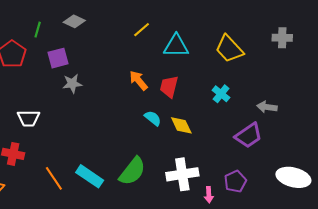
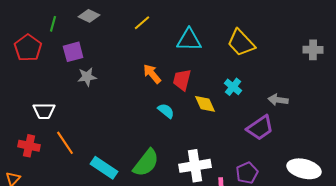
yellow line: (142, 30) -> (142, 23), moved
gray cross: (282, 38) -> (313, 50), moved
yellow diamond: (181, 125) -> (205, 104), moved
orange line: (54, 178) -> (65, 143), moved

